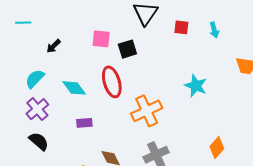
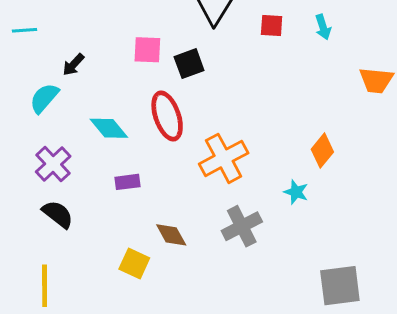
cyan semicircle: (35, 79) -> (44, 98), moved
cyan star: (196, 86) -> (296, 192), moved, size x0.7
orange diamond: (217, 148) -> (322, 151), moved

